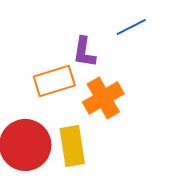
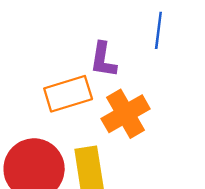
blue line: (131, 27) -> (158, 30), turned -56

